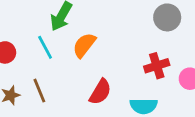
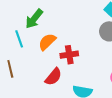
red cross: (157, 66) -> (69, 55), moved

